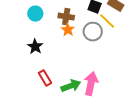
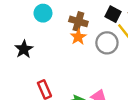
black star: (35, 47) -> (24, 49), moved

